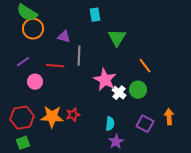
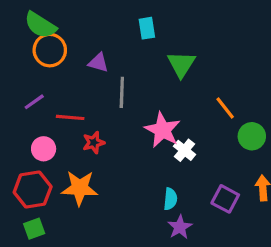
red line: (55, 66) -> (70, 117), moved
pink circle: (35, 82) -> (44, 149), moved
green circle: (138, 90) -> (252, 136), moved
red star: (73, 115) -> (94, 143), moved

